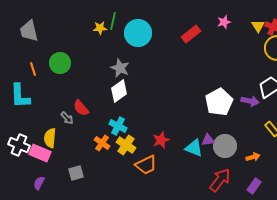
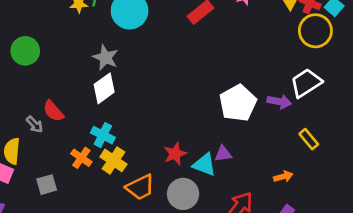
red star: (161, 140) -> (175, 154), moved
gray circle: (225, 146) -> (183, 194), moved
gray square: (76, 173) -> (47, 185), moved

